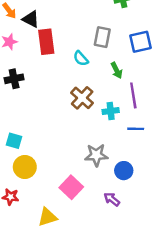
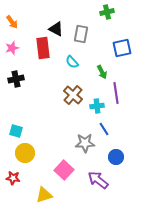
black triangle: (31, 19) -> (56, 29), moved
gray rectangle: (102, 37) -> (81, 34), moved
blue line: (136, 129) -> (104, 129), moved, turned 56
blue circle: (124, 171) -> (116, 157), moved
purple arrow: (112, 199) -> (98, 180), size x1.5

